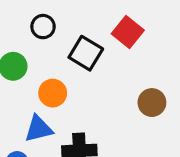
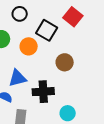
orange circle: (53, 93) -> (29, 46), moved
brown circle: (152, 103) -> (65, 62), moved

